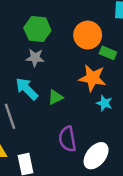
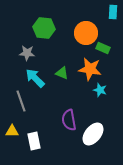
gray star: (35, 58) -> (27, 53), moved
green triangle: (55, 97) -> (62, 73), moved, turned 48

